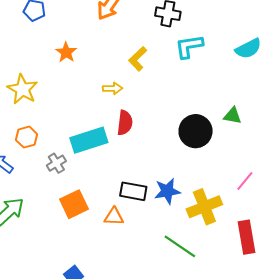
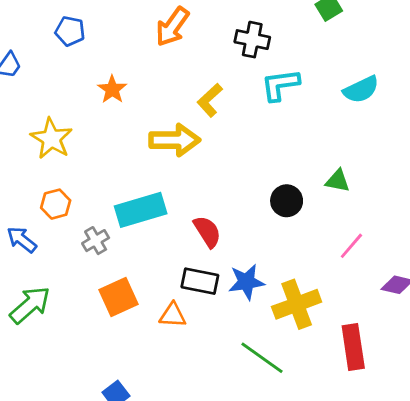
yellow arrow: (113, 88) -> (175, 140), size x1.8
red semicircle: (125, 123) -> (207, 232), moved, turned -40
black circle: (196, 131) -> (287, 201), size x0.7
pink line: (245, 181) -> (351, 246), moved

